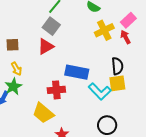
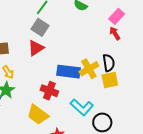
yellow cross: (104, 30) -> (89, 69), moved
red cross: (56, 90) -> (49, 91), turned 30
cyan L-shape: (100, 91) -> (82, 107), moved

